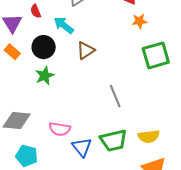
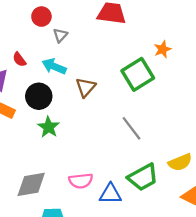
orange star: (139, 21) -> (163, 49), moved
green square: (156, 55) -> (138, 74), moved
blue triangle: (82, 147) -> (110, 194), turned -35

